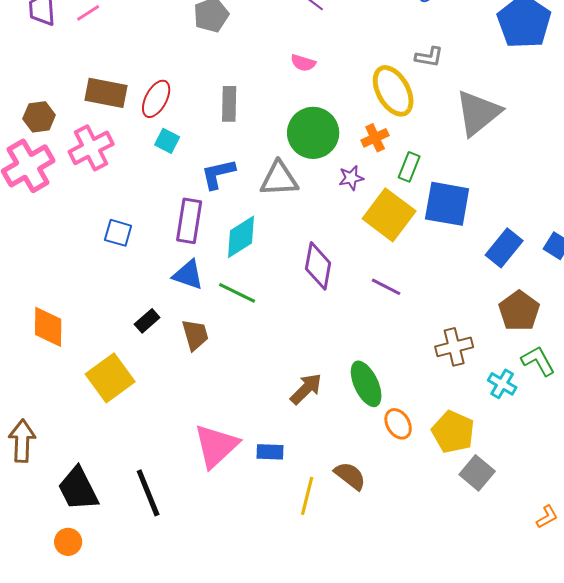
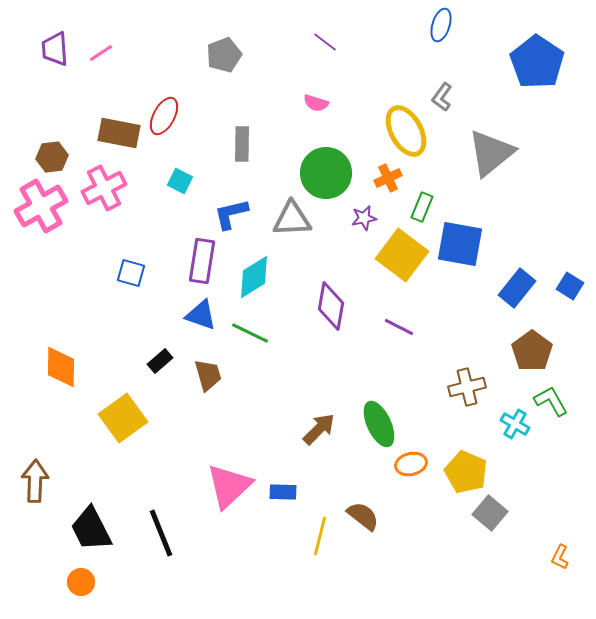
gray L-shape: (429, 57) -> (442, 97), turned 116
red ellipse: (156, 99) -> (164, 116), moved
orange ellipse: (398, 424) -> (411, 464), turned -72
orange L-shape: (547, 517) -> (560, 557), turned 145

